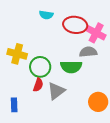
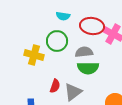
gray semicircle: (88, 52) -> (84, 52), moved
green circle: (40, 67) -> (57, 41), moved

